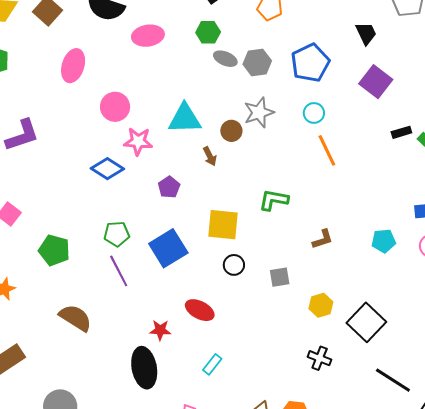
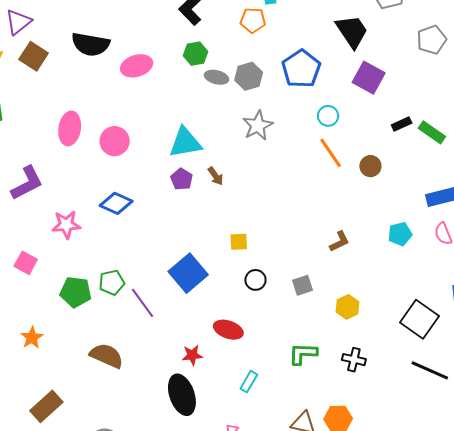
black trapezoid: (366, 33) -> (352, 31), size x1.5
pink ellipse: (73, 66) -> (70, 128), moved
cyan circle: (314, 113) -> (328, 116), moved
brown circle: (231, 131) -> (370, 166), moved
pink star: (138, 141) -> (66, 225), moved
purple pentagon: (169, 187) -> (182, 179), moved
green L-shape: (274, 200) -> (303, 354), moved
yellow square: (223, 225) -> (239, 242), size x0.6
green pentagon: (117, 234) -> (112, 282), moved
black square: (366, 322) -> (420, 319), moved

